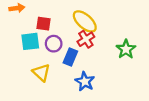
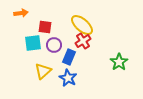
green star: (126, 49) -> (119, 62), moved
yellow triangle: (41, 73) -> (43, 71), turned 36
blue star: (85, 81) -> (68, 78), moved

